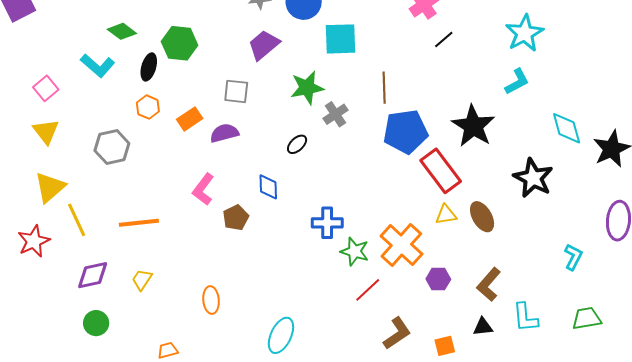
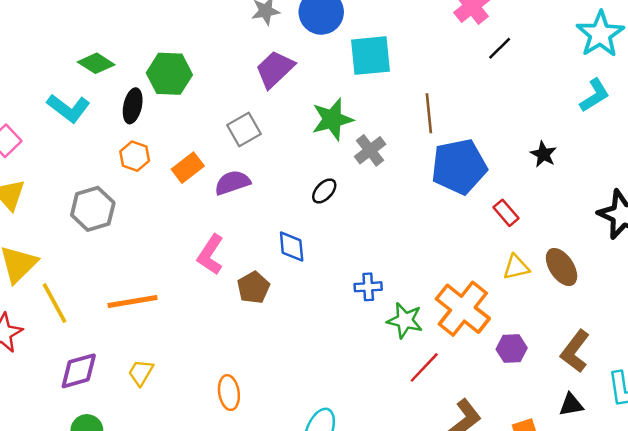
gray square: (236, 91) -> (244, 130), turned -32
black star: (473, 126) -> (543, 154), size x0.5
red rectangle: (441, 171) -> (506, 213), size x0.5
blue cross: (327, 223) -> (368, 287), size x0.7

